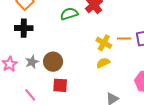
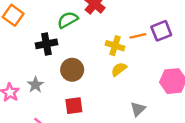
black cross: (24, 28) -> (46, 44), moved
brown circle: (53, 62) -> (72, 70), moved

